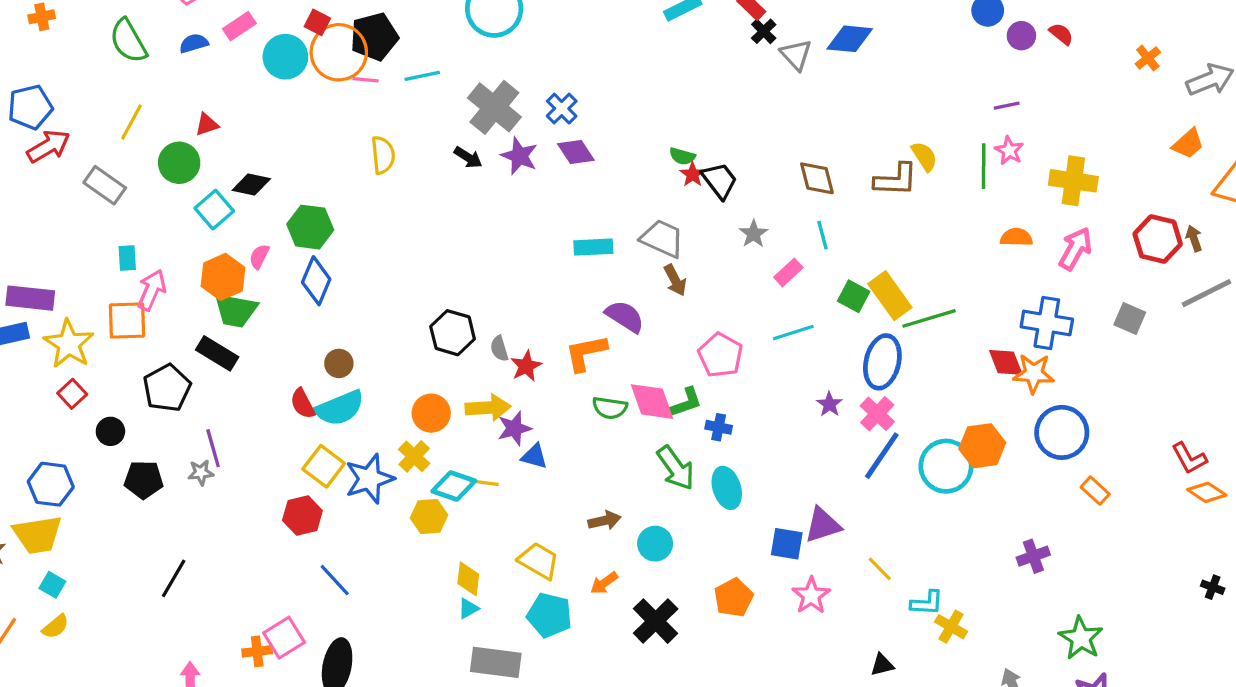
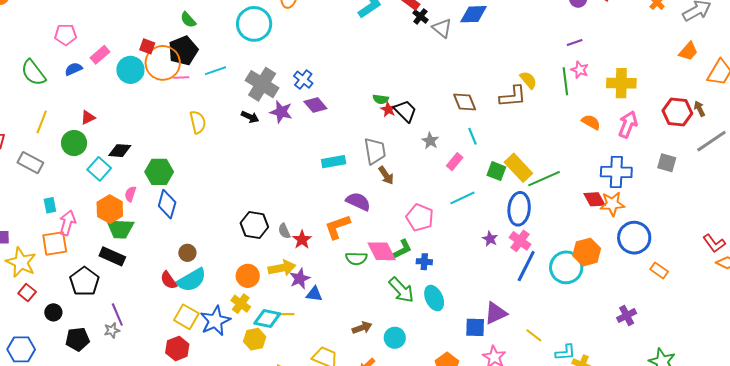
orange semicircle: (1016, 237) -> (591, 122), turned 36
gray trapezoid: (662, 239) -> (375, 151), turned 64

